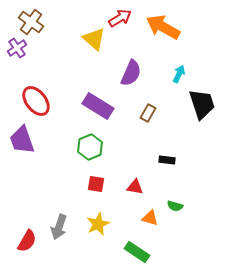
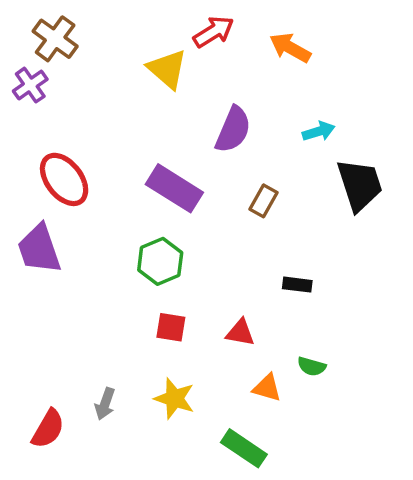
orange arrow: (163, 27) -> (290, 48), size x0.7
cyan arrow: (179, 74) -> (319, 131), turned 48
yellow star: (98, 224) -> (174, 398), turned -30
gray arrow: (59, 227) -> (105, 404), size x0.7

